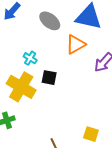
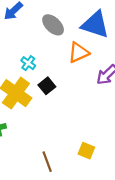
black square: (49, 78) -> (47, 86), turned 35

